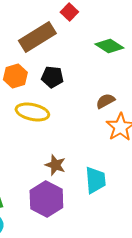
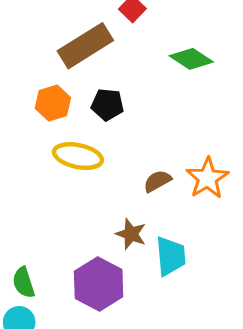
brown semicircle: (105, 101) -> (157, 181), moved
brown star: (55, 165) -> (131, 234), moved

